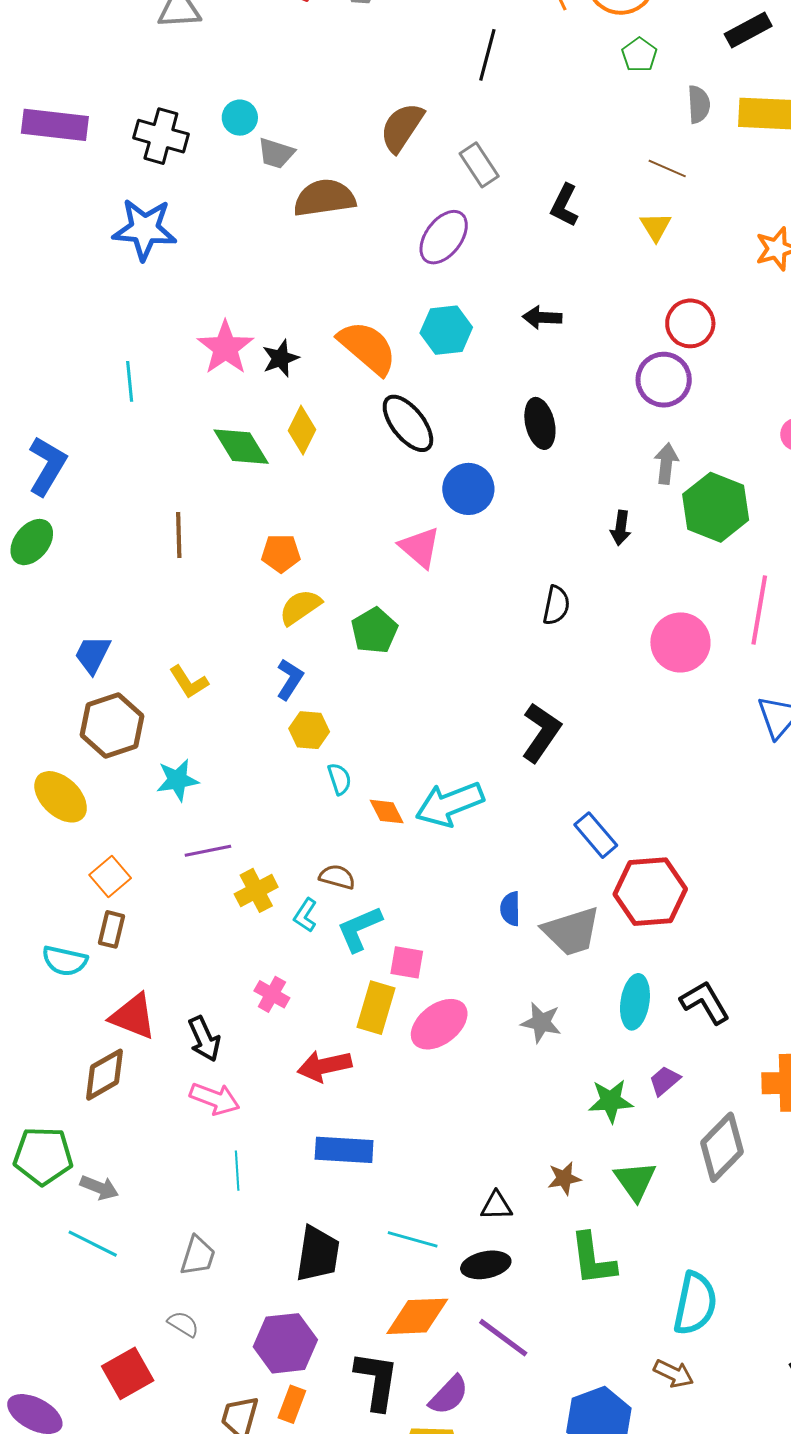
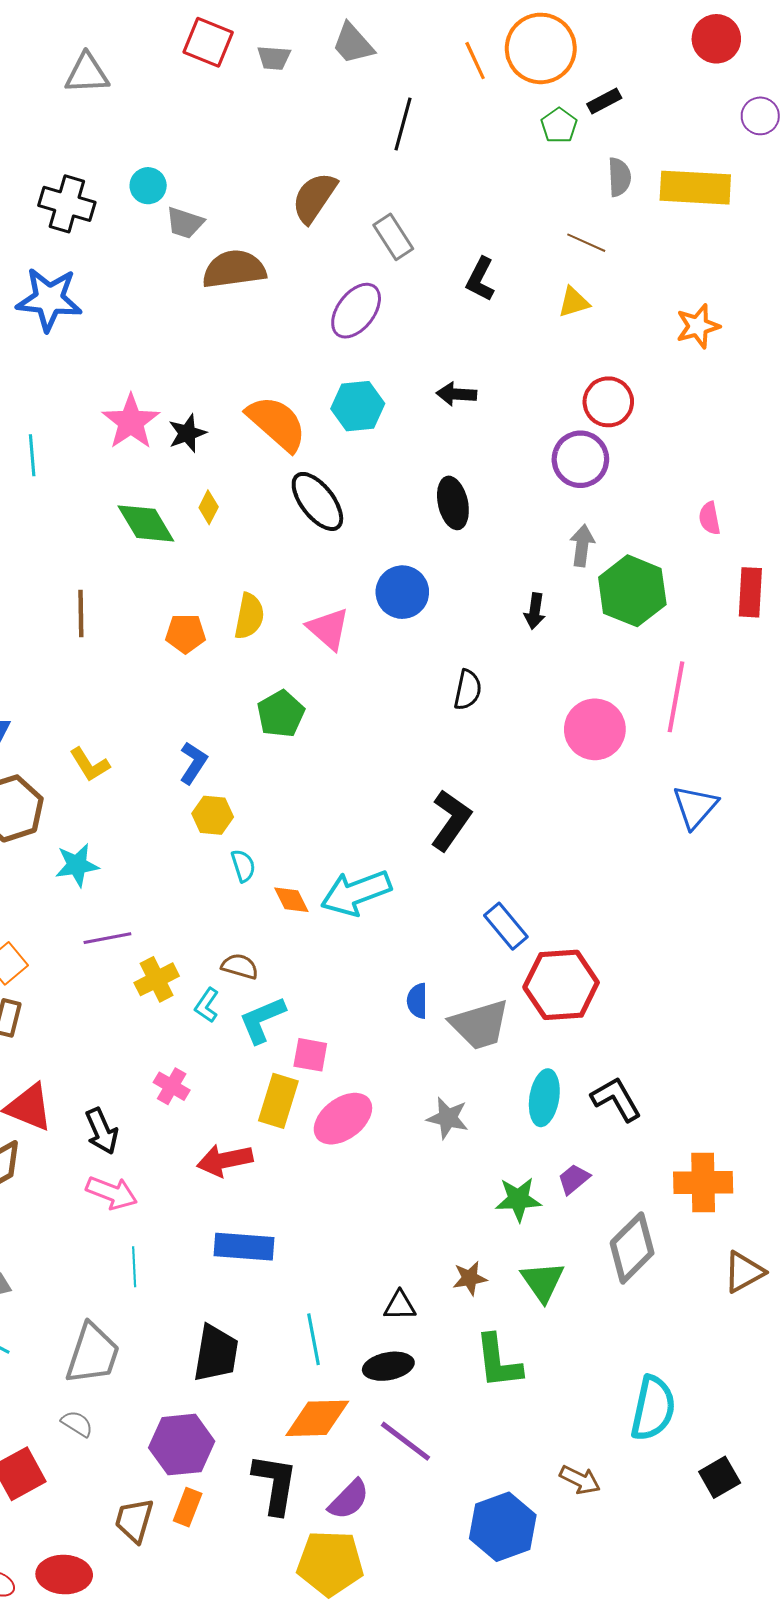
black rectangle: (748, 30) -> (604, 101), moved, size x0.7
yellow triangle: (656, 227) -> (574, 302), turned 44
yellow diamond: (302, 430) -> (209, 507), size x0.7
blue circle: (468, 489) -> (402, 592), moved
yellow semicircle: (300, 607) -> (249, 616), moved, turned 135
cyan line: (413, 1239) -> (313, 1339), turned 63
gray trapezoid: (198, 1256) -> (93, 1354), size x1.5
cyan semicircle: (695, 1303) -> (653, 1408), moved

